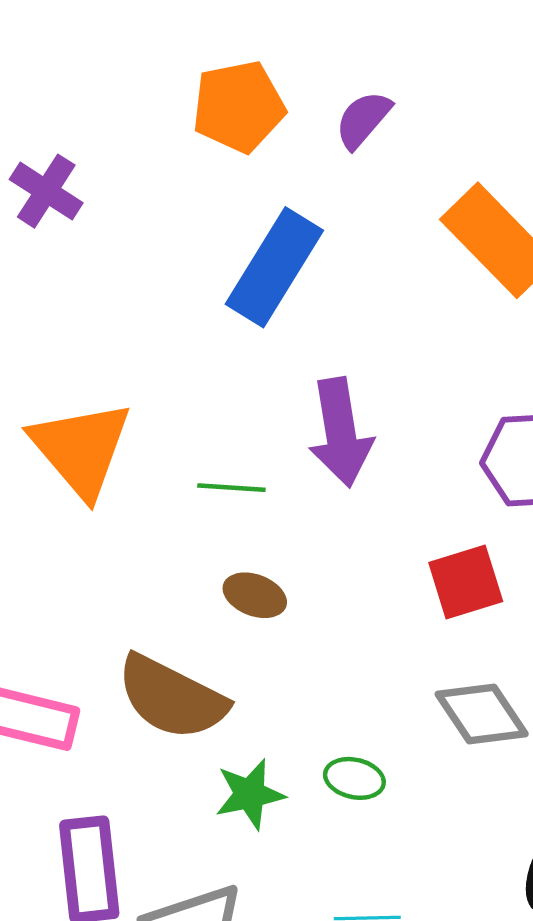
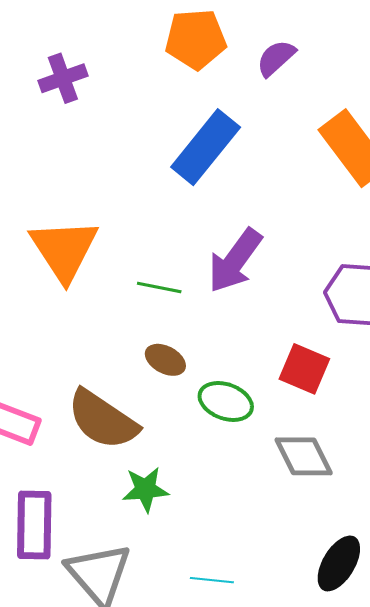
purple cross: (46, 191) -> (63, 78), turned 30
purple arrow: (340, 432) -> (235, 261), turned 38
red square: (466, 582) -> (304, 369), turned 33
green ellipse: (354, 778) -> (226, 401), moved, size x1.4

